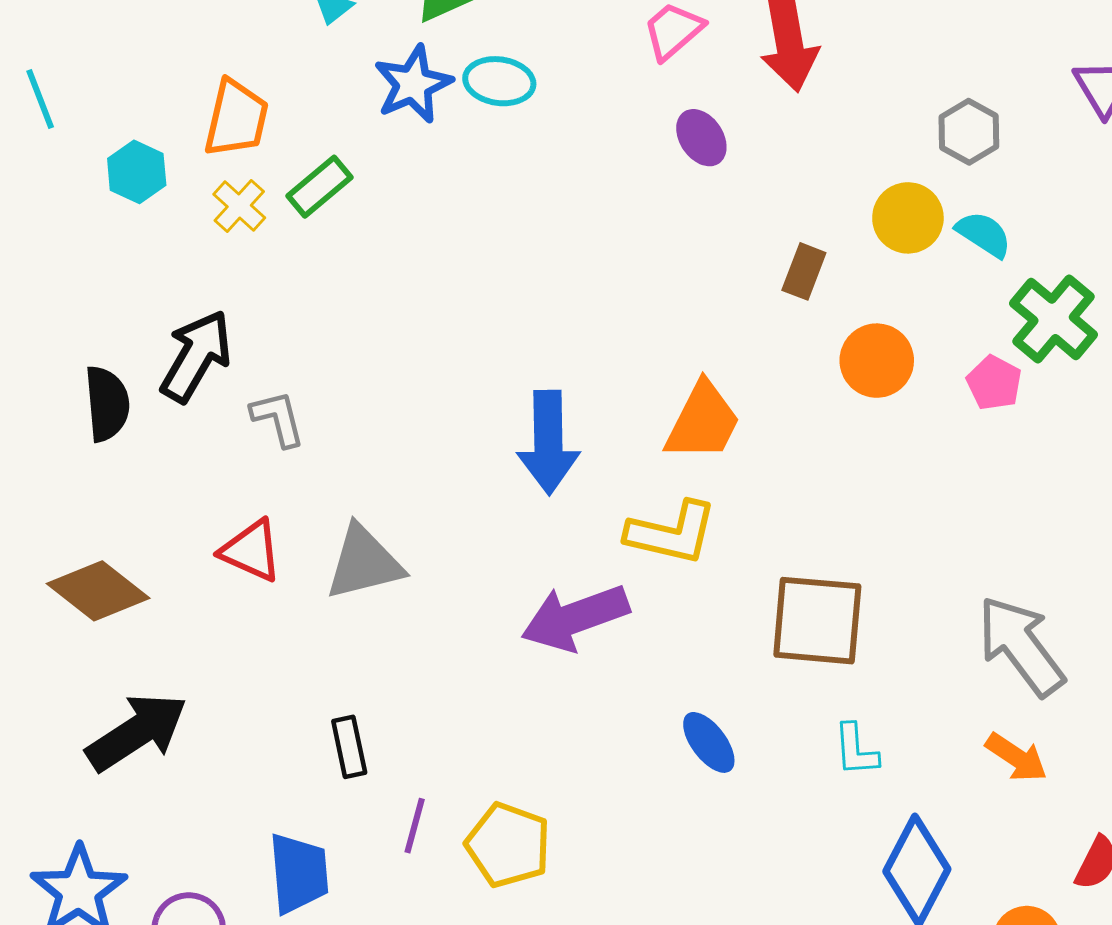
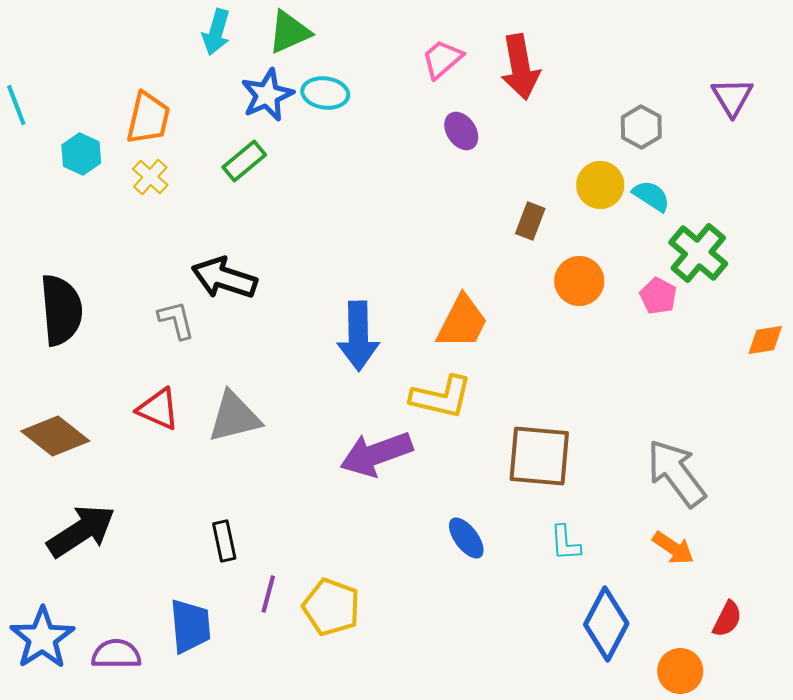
green rectangle: (319, 187) -> (244, 161), moved
black arrow: (196, 356) -> (224, 278), moved, turned -102
black semicircle: (107, 404) -> (61, 310), size x1.4

